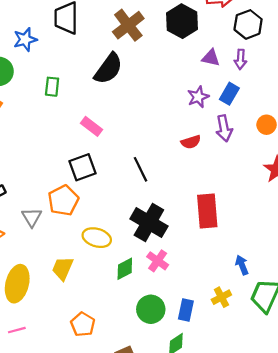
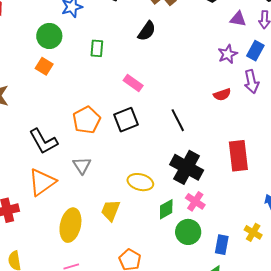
black semicircle: (108, 69) -> (147, 31), size x0.7
orange pentagon: (63, 200) -> (87, 120), moved
yellow cross: (221, 297) -> (253, 232), turned -30
green circle: (151, 309) -> (188, 232), moved

